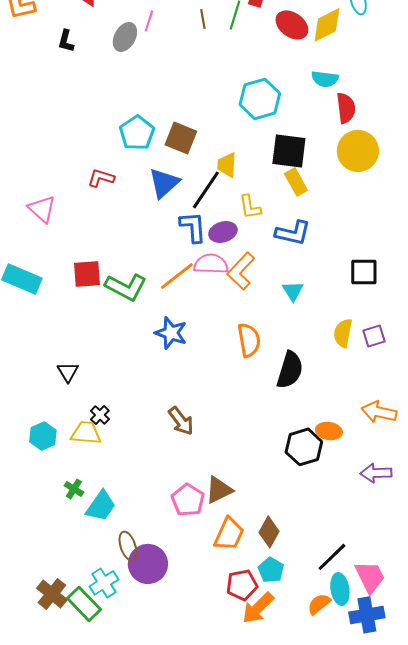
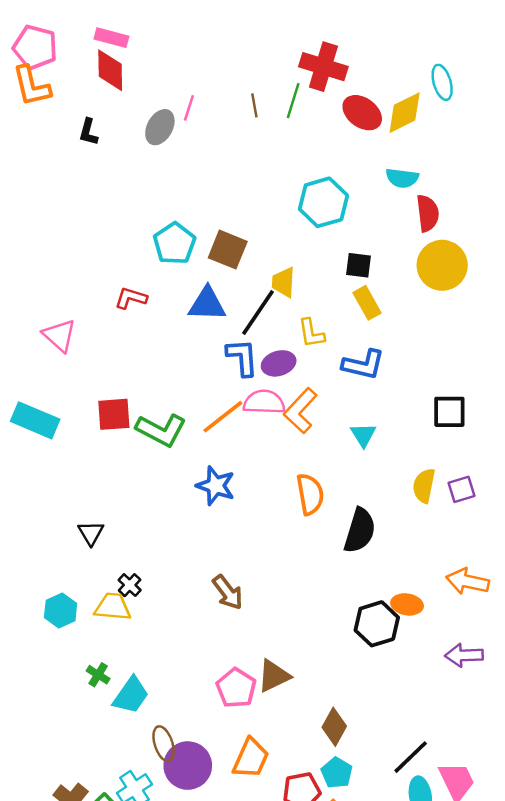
black square: (289, 151) -> (359, 265), size x0.6
blue triangle: (164, 183) -> (207, 304), turned 44
orange trapezoid: (229, 534) -> (251, 758), moved

